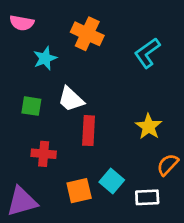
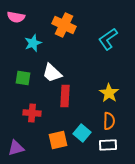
orange semicircle: (168, 165) -> (109, 121), moved, turned 138
purple triangle: (22, 201) -> (16, 148), size x0.7

